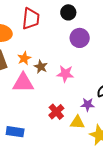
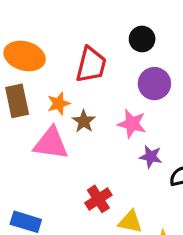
red trapezoid: (31, 19) -> (91, 65), moved
pink star: (65, 74) -> (132, 124), moved
purple star: (88, 105) -> (151, 157), moved

